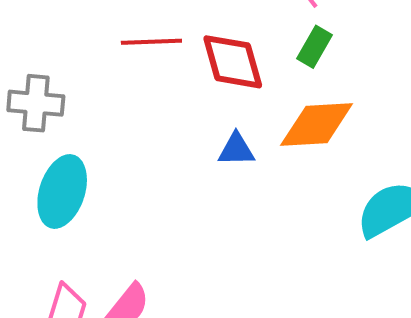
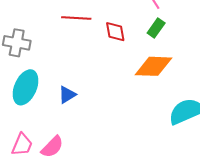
red diamond: (233, 62) -> (115, 32), size x0.7
blue triangle: (236, 150) -> (67, 95), moved, turned -36

